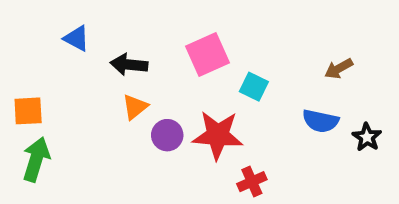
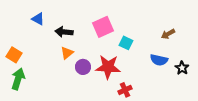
orange square: (28, 111) -> (14, 55), turned 35

